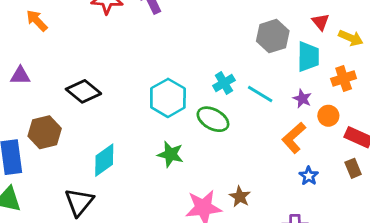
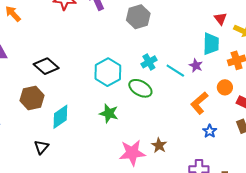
gray hexagon: (273, 36) -> (138, 17), moved
purple star: (302, 99) -> (196, 65), moved
brown hexagon: (45, 132) -> (32, 98), moved
black triangle: (79, 202) -> (41, 147), size x0.7

